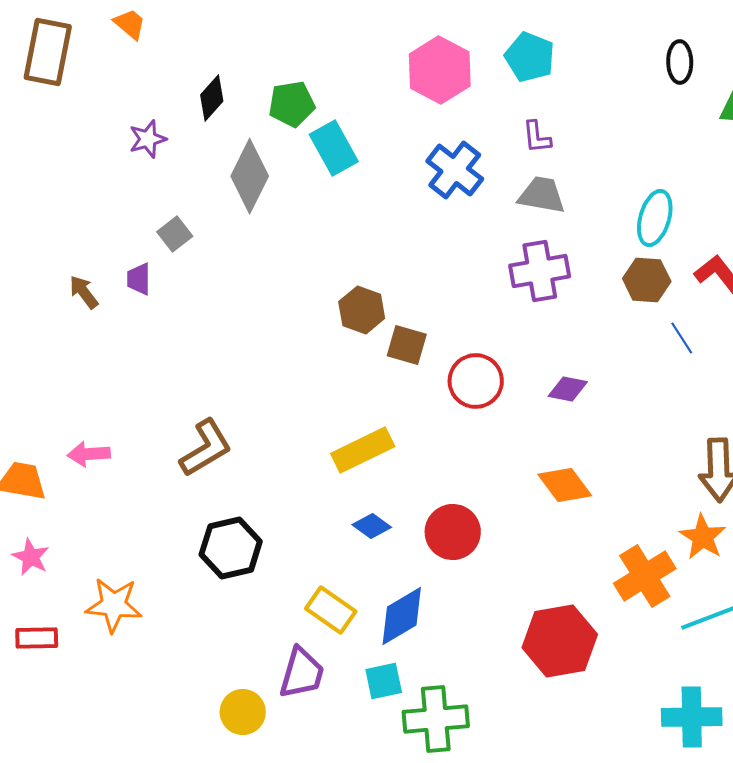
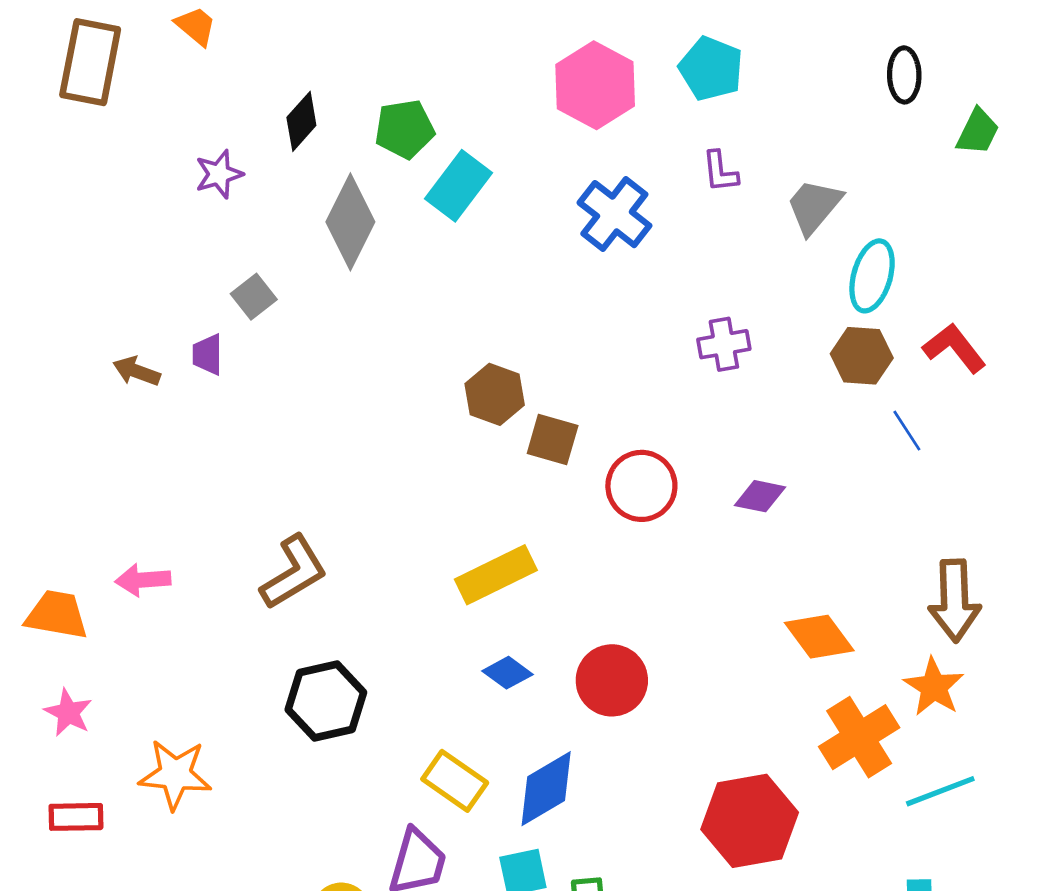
cyan rectangle: (334, 148) -> (459, 186), turned 66
gray trapezoid: (542, 195) -> (814, 206), moved, turned -60
purple cross: (540, 271) -> (724, 344), size x0.7
brown arrow: (84, 292) -> (137, 371), turned -33
orange diamond: (565, 485) -> (819, 637), moved

